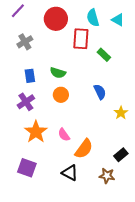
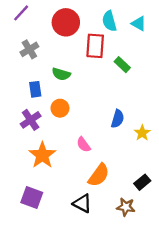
green semicircle: (58, 73) -> (61, 74), moved
blue semicircle: (100, 92) -> (118, 119), moved, turned 42
orange circle: (61, 95) -> (60, 108), moved
pink semicircle: (64, 135) -> (83, 145), moved

